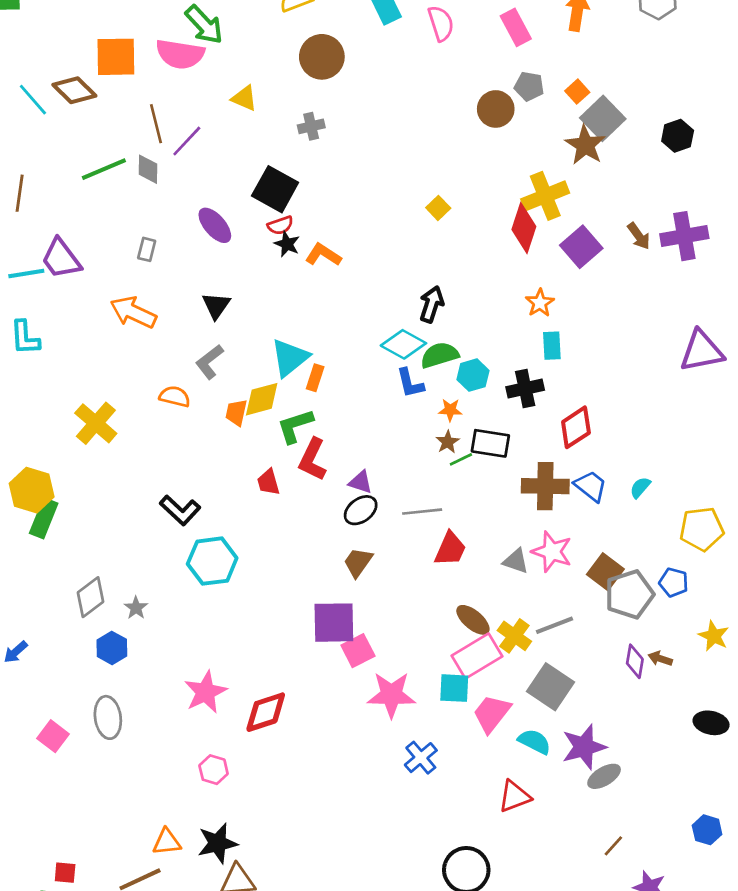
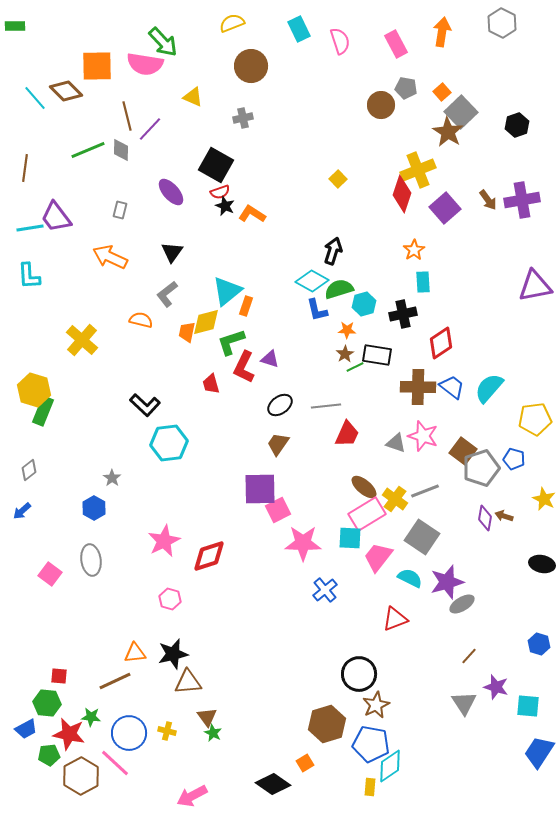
purple triangle: (361, 482) -> (270, 359), moved
cyan semicircle: (640, 487) -> (489, 388), size x1.8
gray diamond: (90, 597) -> (29, 470), moved, size x0.7

